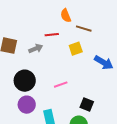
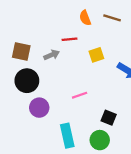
brown line: (84, 29) -> (112, 18), moved
black circle: (25, 81) -> (27, 81), moved
purple circle: (27, 105) -> (39, 108), moved

